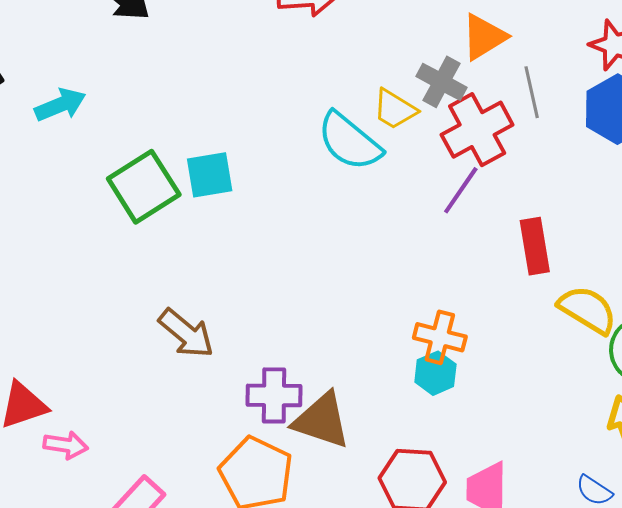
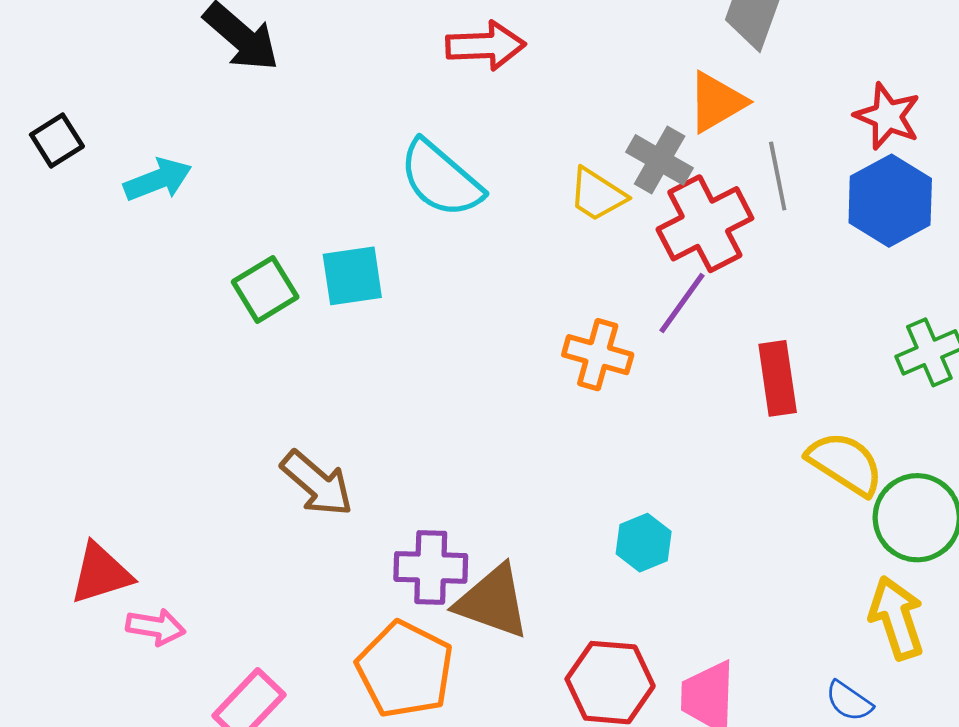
cyan semicircle: (349, 141) -> (441, 179), moved
green square: (144, 187) -> (265, 289), size x0.7
orange cross: (440, 337) -> (598, 355), moved

